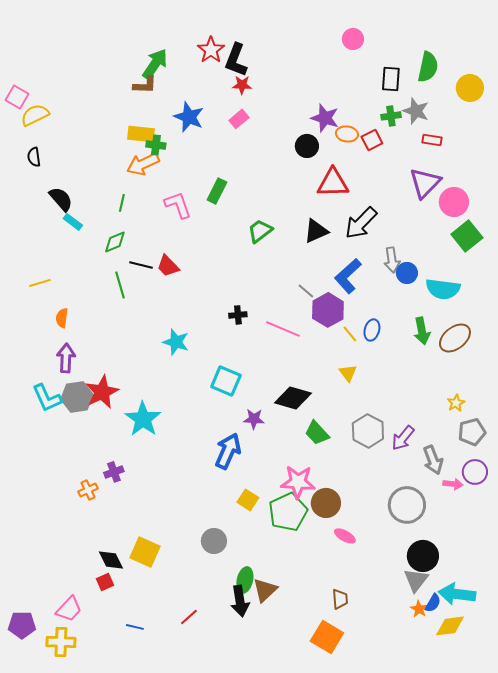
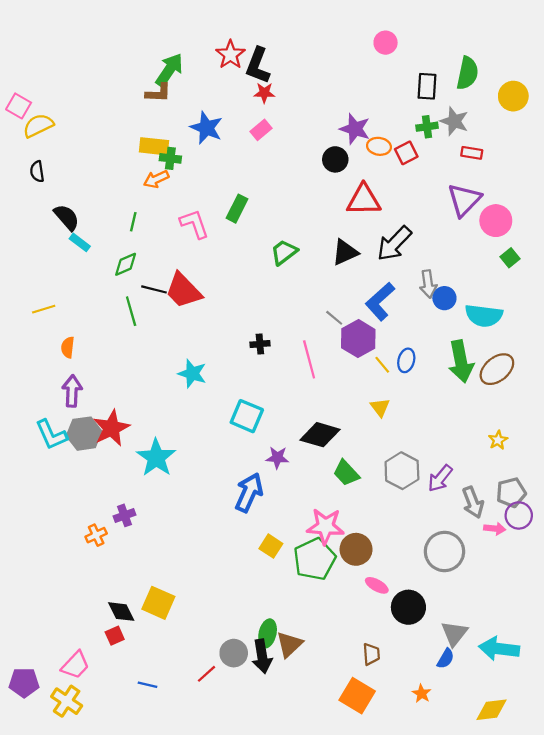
orange arrow: (143, 164) -> (156, 179), size x0.7
green square: (467, 236) -> (510, 258), size x0.6
red trapezoid: (168, 266) -> (183, 290), size x1.5
pink line: (283, 329) -> (309, 359), turned 52
green arrow: (422, 331) -> (461, 361), size x1.4
gray pentagon: (472, 432) -> (511, 493), moved
gray circle: (214, 541) -> (234, 653), moved
black circle: (423, 556) -> (408, 607), moved
blue semicircle: (433, 603) -> (446, 659), moved
orange star: (419, 609) -> (422, 693), moved
yellow diamond: (450, 626) -> (491, 710), moved
yellow cross: (61, 642) -> (67, 701), turned 32

